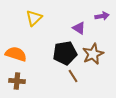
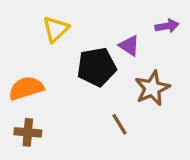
black pentagon: (65, 53) -> (97, 67), moved
orange semicircle: (16, 54) -> (26, 88), turned -35

